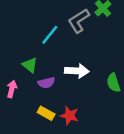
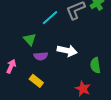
pink arrow: (12, 89) -> (11, 66), moved
red star: (70, 116) -> (83, 89), moved

